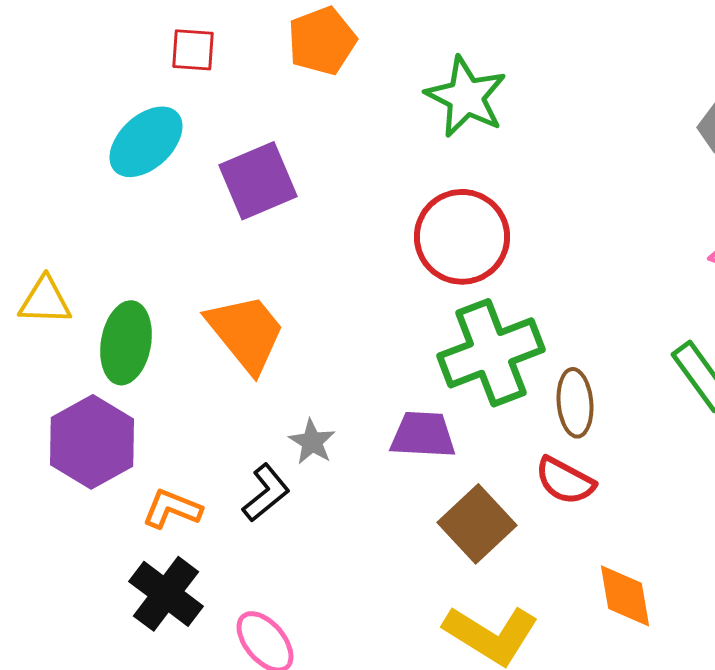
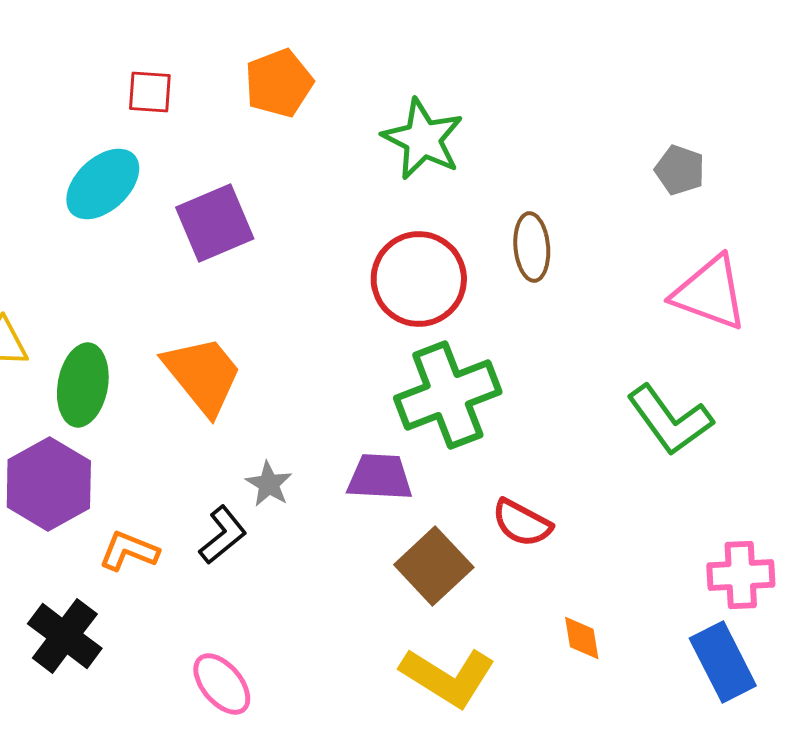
brown ellipse: (575, 403) -> (532, 247), moved
black cross: (166, 594) -> (65, 636), moved
orange diamond: (625, 596) -> (582, 638), size x0.7

